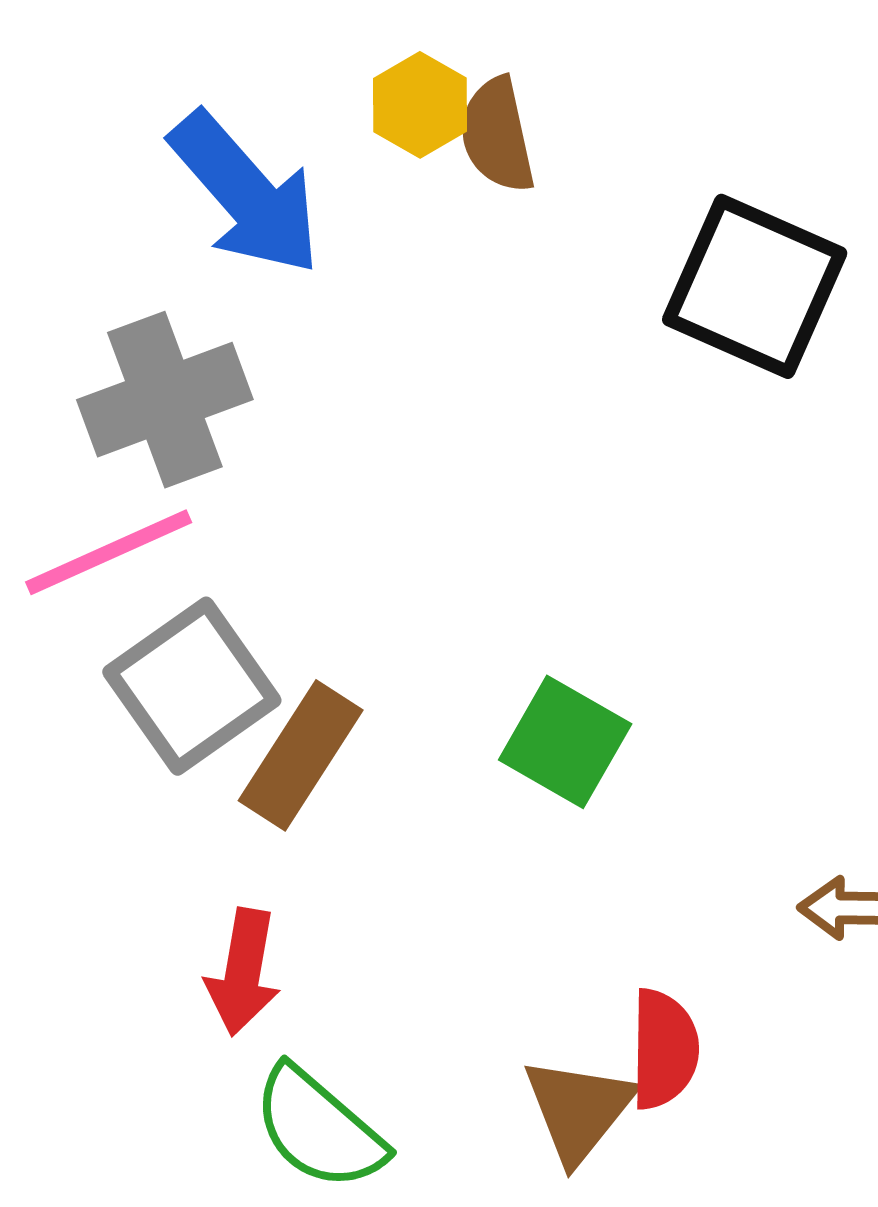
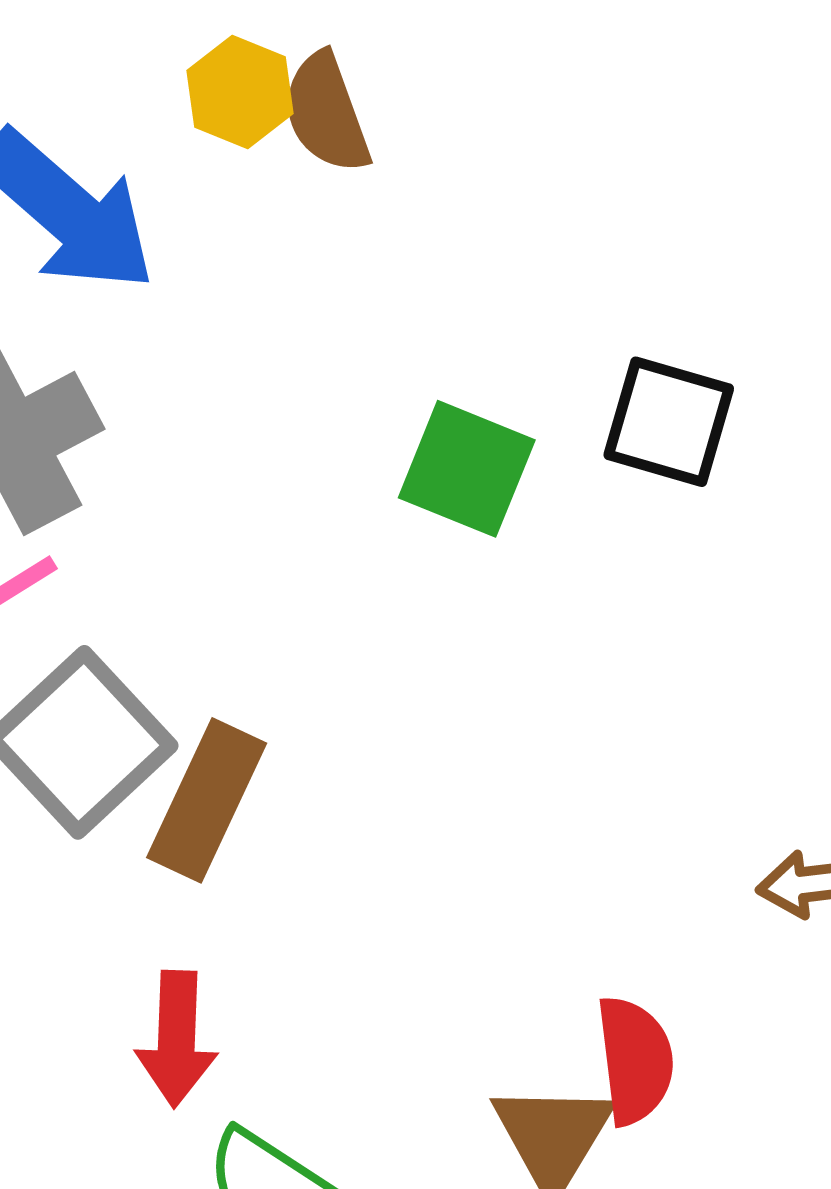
black square: (755, 286) -> (669, 422), moved, size x0.7
green square: (565, 742) -> (467, 469), moved

